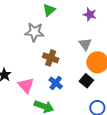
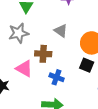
gray triangle: (85, 44) -> (61, 31), moved
pink triangle: (26, 85) -> (24, 69), moved

